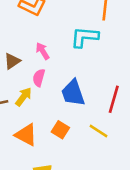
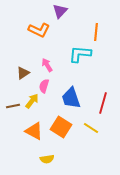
orange square: (60, 130) -> (61, 127), size x1.5

